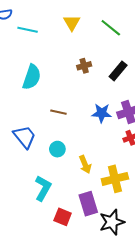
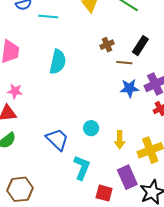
brown line: (58, 112) -> (124, 63), moved
blue trapezoid: (24, 137) -> (57, 139), moved
yellow arrow: (85, 164) -> (120, 140), turned 30

